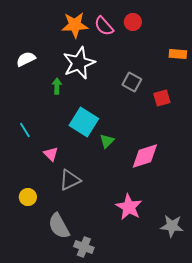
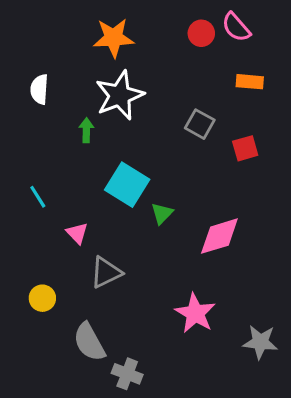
pink semicircle: (104, 26) -> (236, 27), moved
orange rectangle: (178, 54) -> (250, 82), moved
white semicircle: (26, 59) -> (39, 89), turned -60

